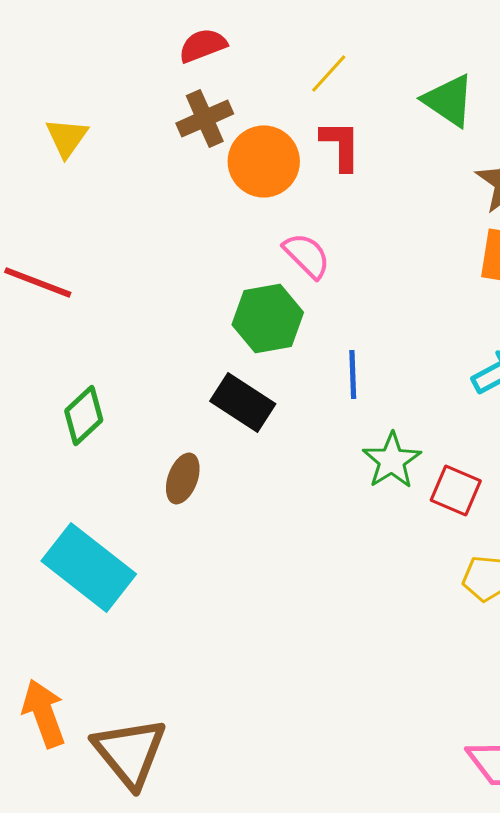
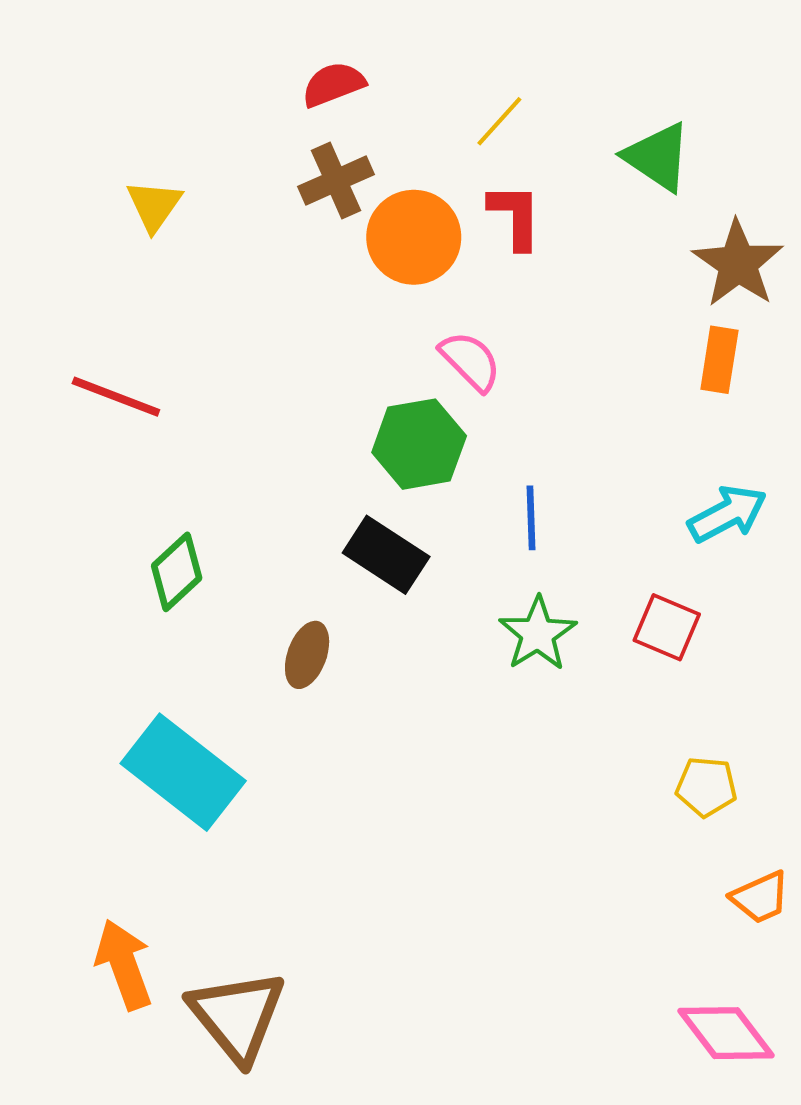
green star: (392, 460) -> (538, 634), moved
red square: (456, 490) -> (667, 627), moved

